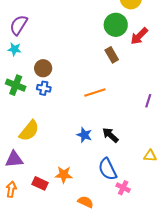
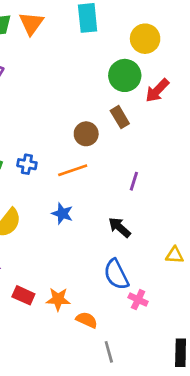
brown circle: (43, 68) -> (86, 134), moved
orange line: (95, 93) -> (73, 170), moved
purple line: (148, 101) -> (134, 181), moved
blue star: (84, 135) -> (62, 214), moved
orange star: (64, 175) -> (58, 299), moved

